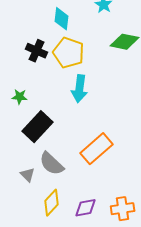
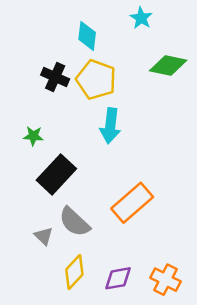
orange cross: (123, 209) -> (165, 280), turned 35

